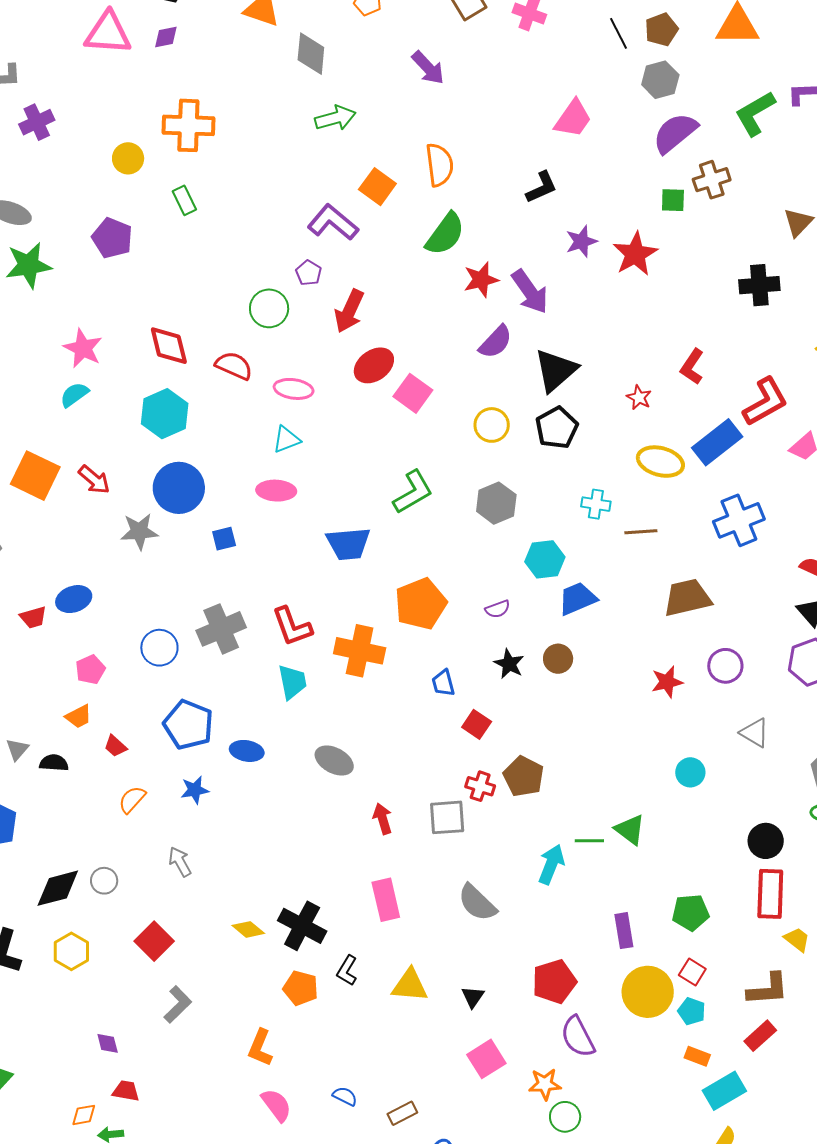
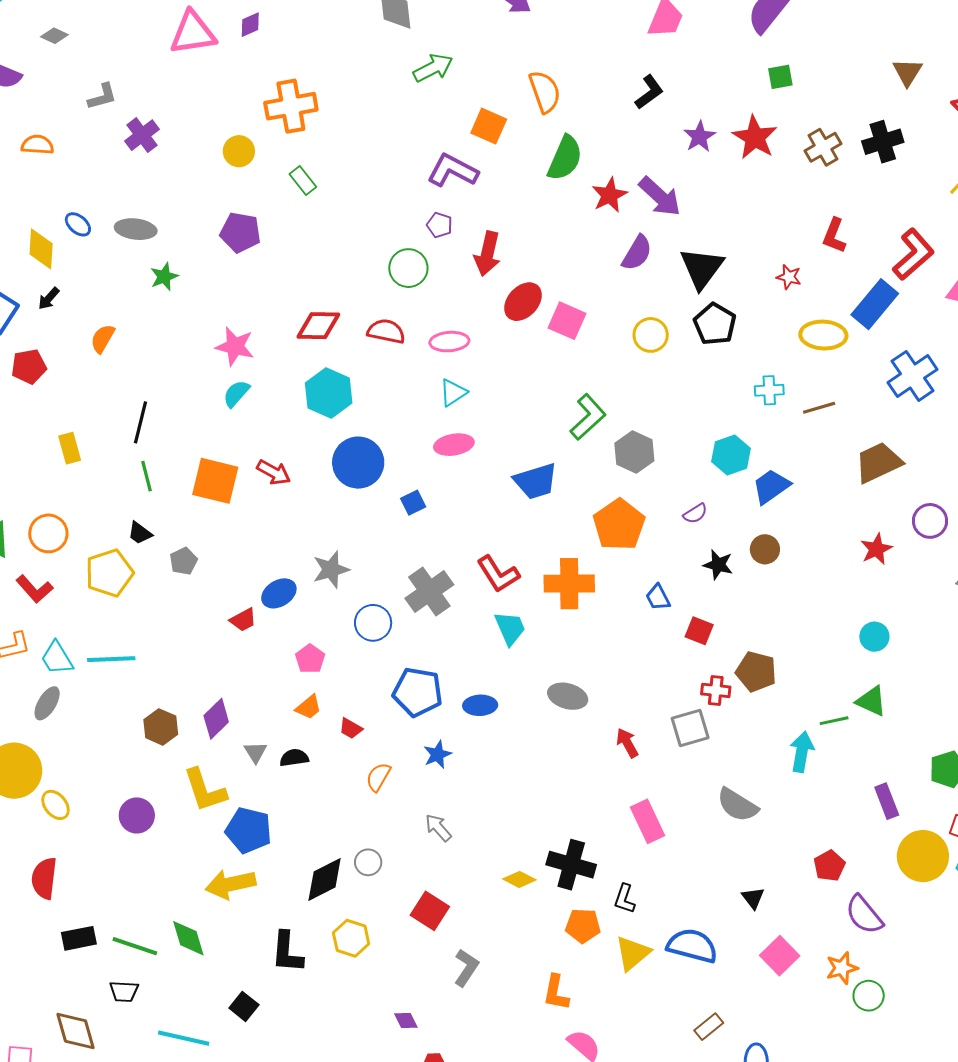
brown cross: (712, 180) -> (823, 147), moved
green star: (28, 265) -> (164, 277), size x0.6
red diamond: (169, 346) -> (318, 326), turned -63
gray hexagon: (496, 503) -> (634, 452), moved
gray star: (139, 531) -> (331, 570), moved
cyan circle: (690, 772) -> (874, 637), moved
red pentagon: (554, 982) -> (829, 866), size x0.7
yellow triangle: (410, 985) -> (633, 953), moved, turned -33
blue semicircle: (345, 1096) -> (692, 946), moved, size x2.0

